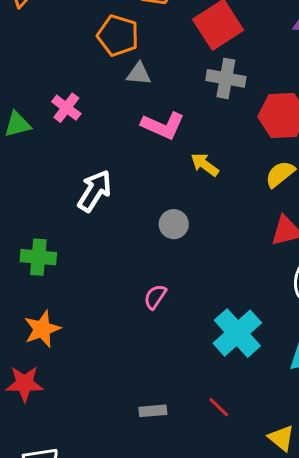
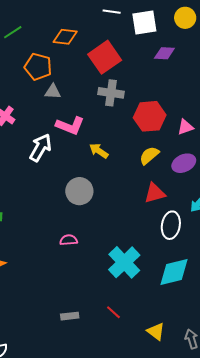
white arrow: (95, 191) -> (40, 148), moved
gray circle: (174, 224) -> (79, 191), size x1.4
pink semicircle: (155, 297) -> (69, 240), turned 54

